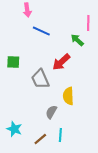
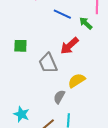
blue line: (41, 31) -> (62, 14), moved
yellow semicircle: (68, 96) -> (77, 81), turned 60

